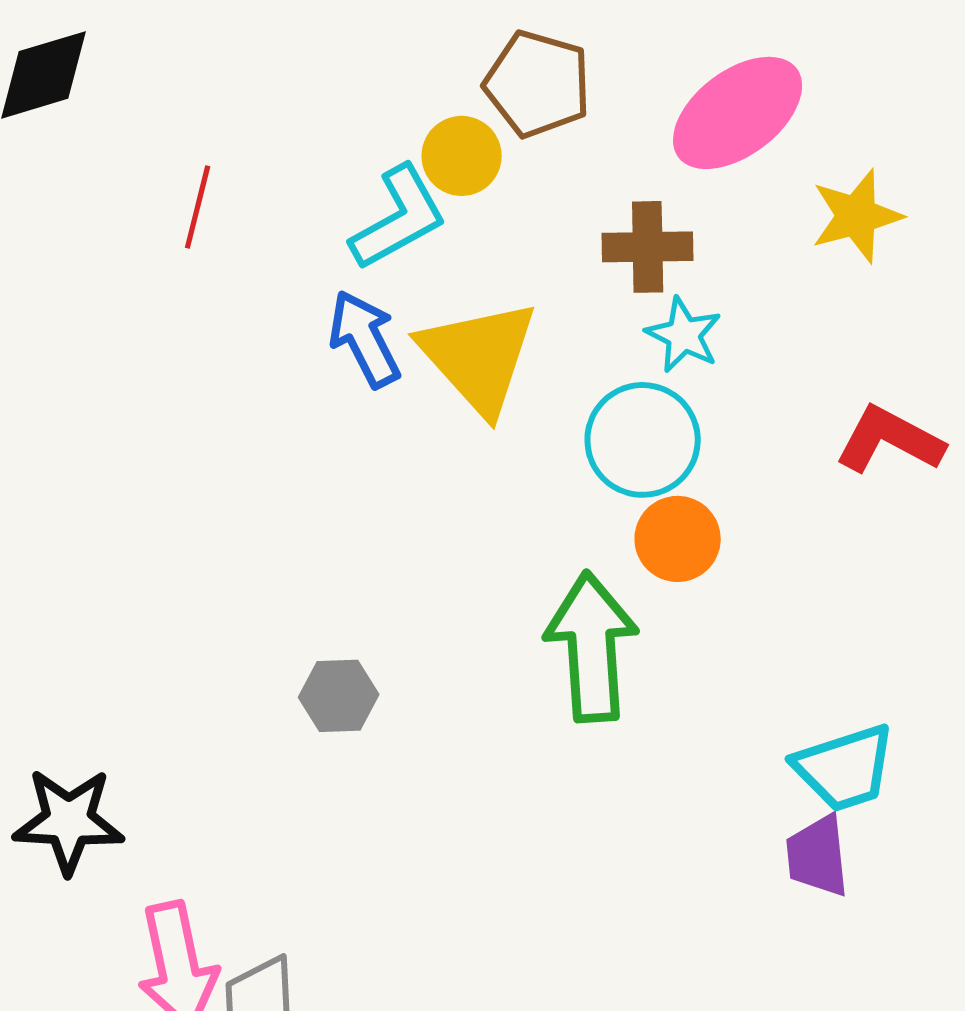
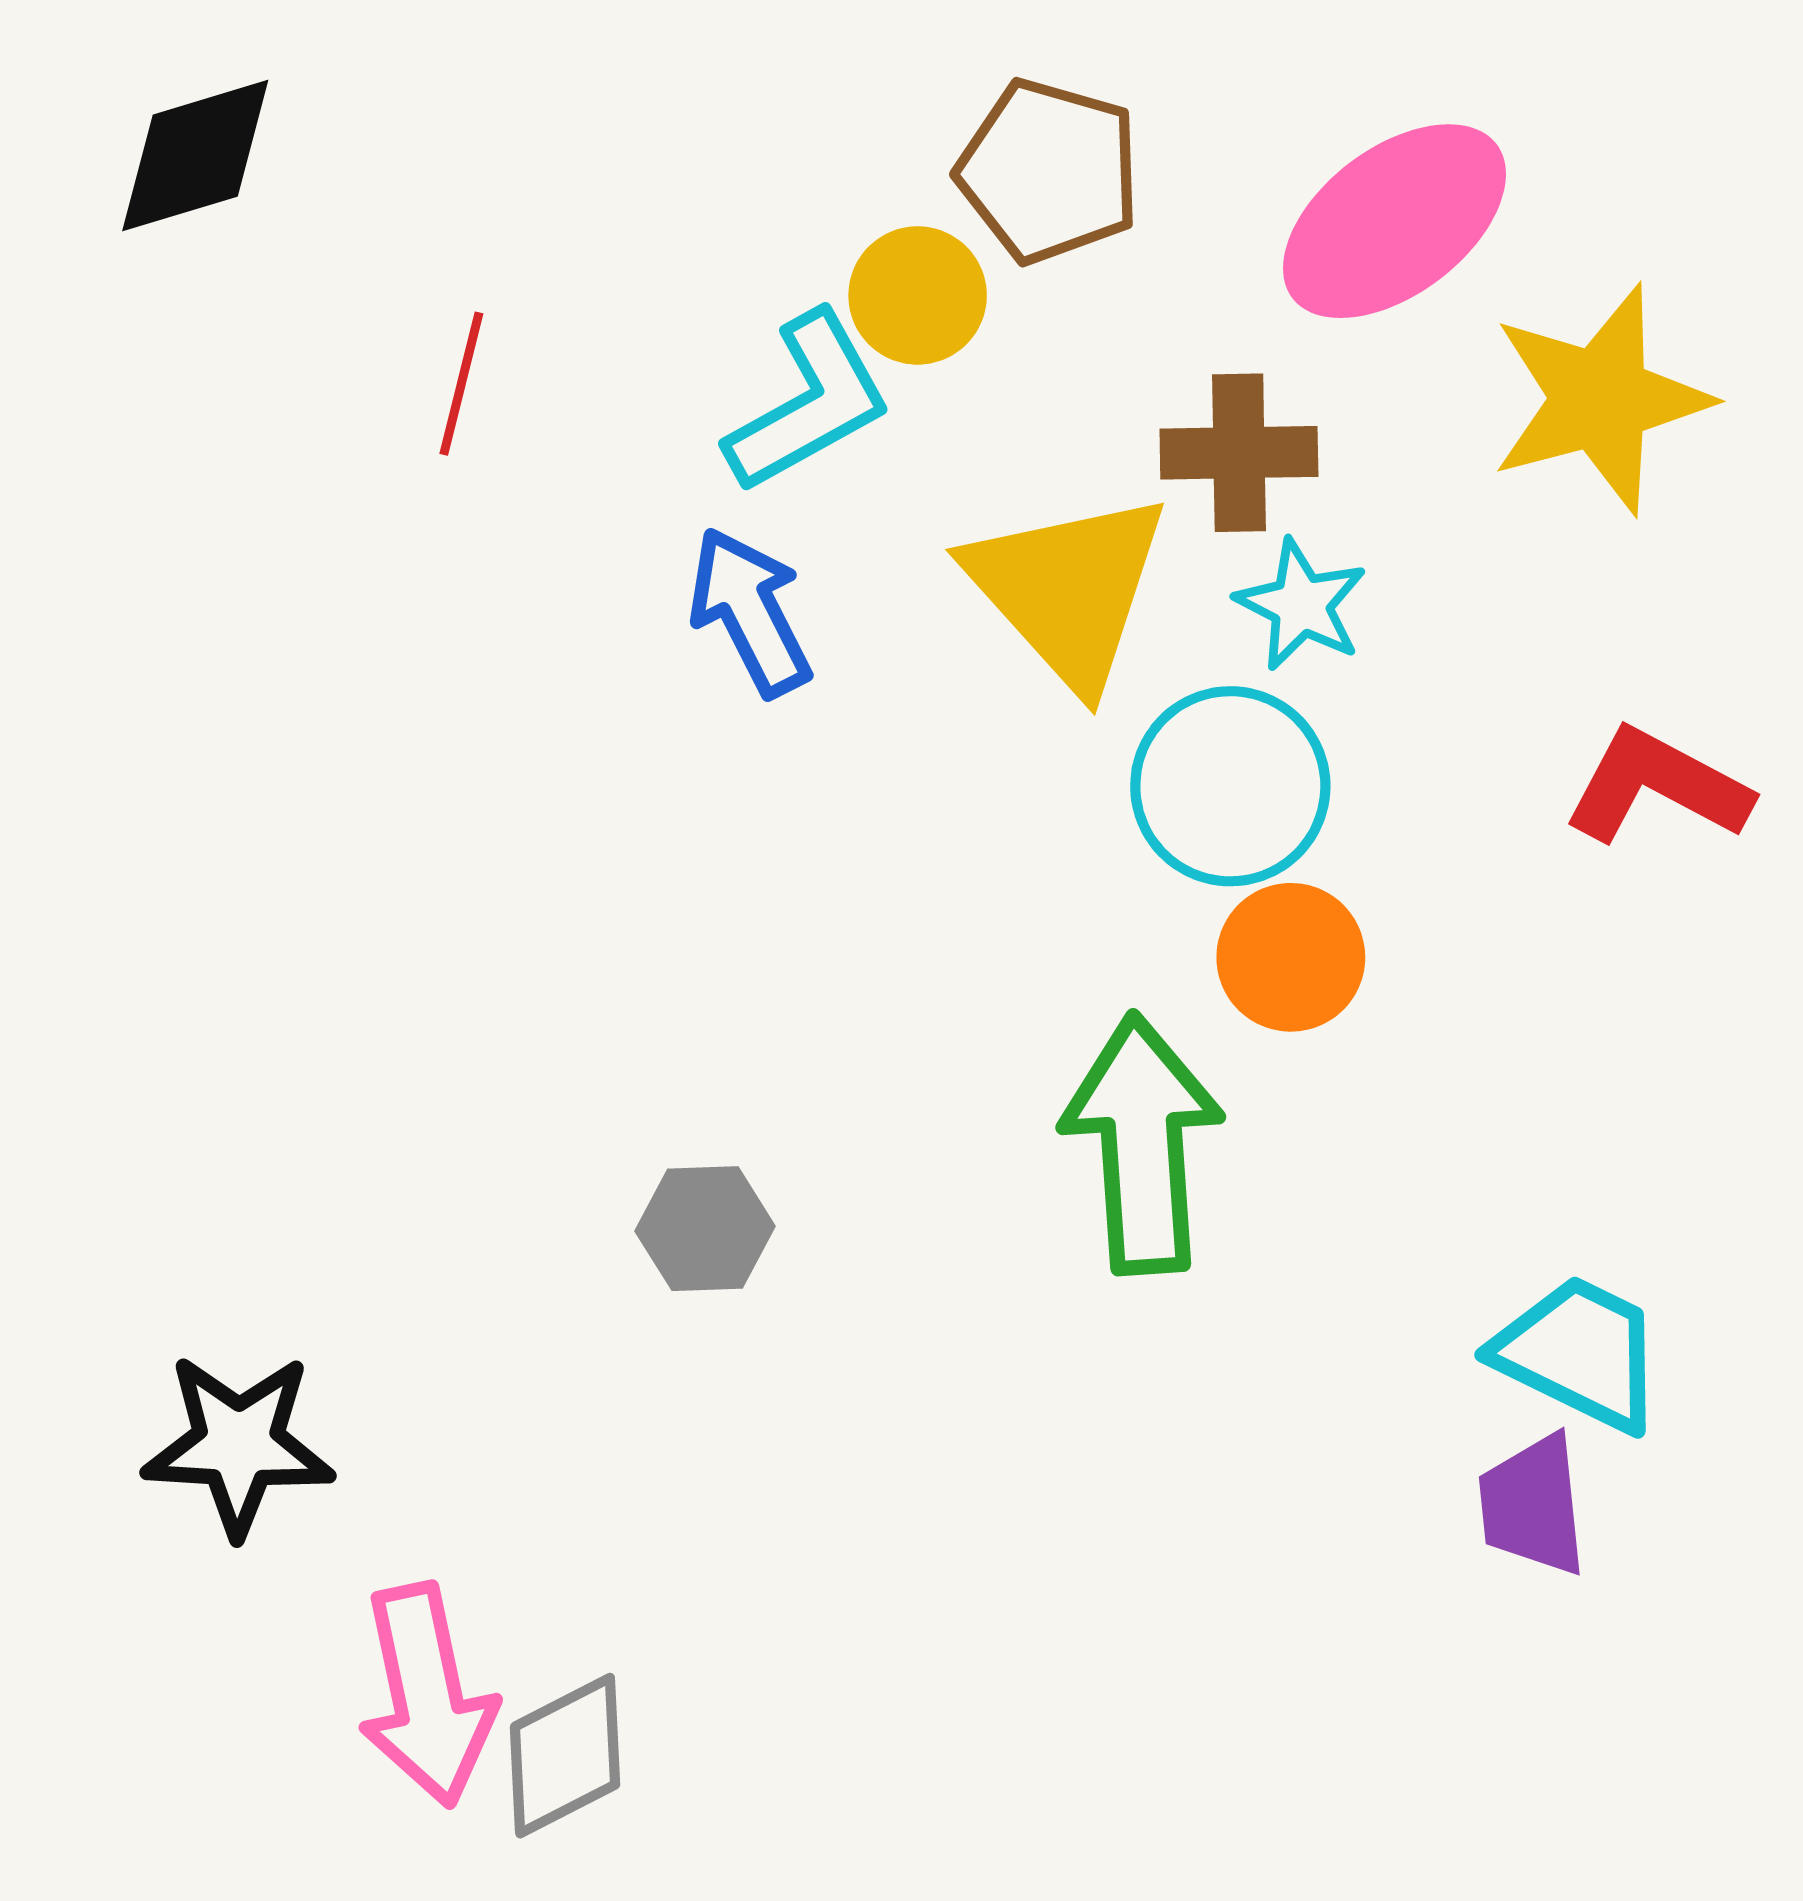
yellow star: (857, 216) -> (1600, 399), size x1.4
yellow triangle: (479, 357) -> (1068, 589), moved
cyan trapezoid: (845, 768) -> (1579, 1353), turned -136

